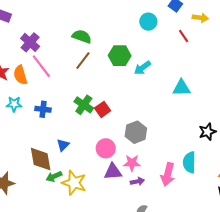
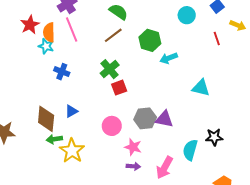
cyan star: (14, 104) -> (46, 46), moved
green cross: (84, 105) -> (110, 69), moved
cyan semicircle: (189, 162) -> (190, 150), moved
purple triangle: (113, 172) -> (164, 119), moved

